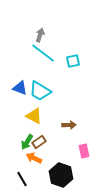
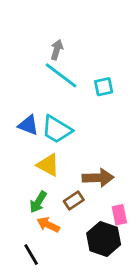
brown arrow: (69, 125) -> (98, 178), size x1.5
brown rectangle: (39, 142) -> (74, 201), moved
black hexagon: (61, 175) -> (104, 239), moved

